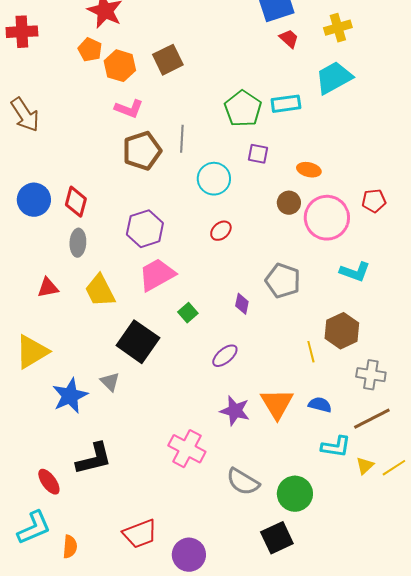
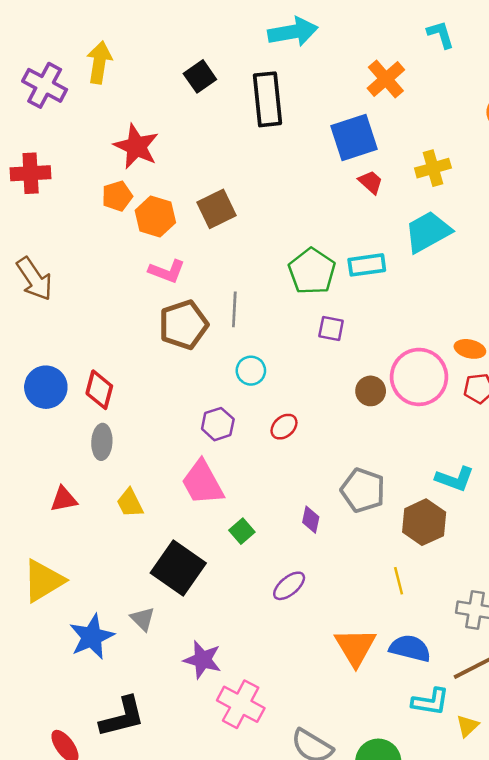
orange pentagon: (90, 50) -> (117, 196), turned 30
orange ellipse: (309, 170) -> (470, 349), moved
cyan circle: (214, 179) -> (251, 371), moved, size x0.7
pink circle: (327, 218) -> (419, 377), moved
purple hexagon: (145, 229) -> (218, 424), moved, size x0.7
pink trapezoid: (157, 275) -> (202, 483), turned -90
yellow trapezoid: (100, 291) -> (130, 503), size x0.7
brown hexagon: (342, 331) -> (424, 522), moved
blue semicircle: (320, 405) -> (410, 648), size x1.4
purple star: (235, 411) -> (202, 660), moved

